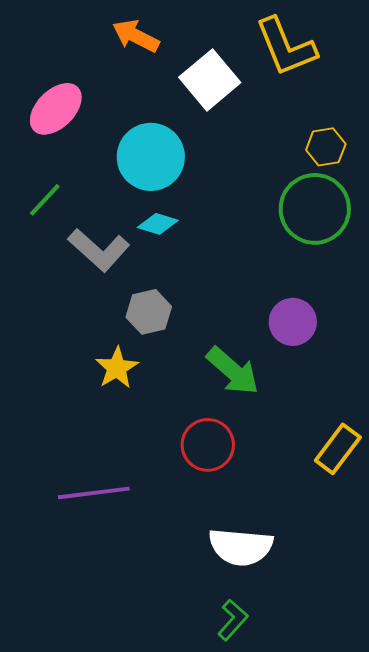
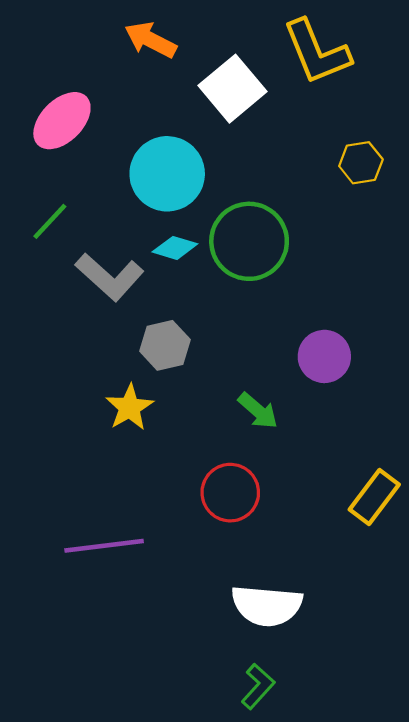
green circle: (315, 209) -> (249, 241), moved
green arrow: (233, 371) -> (258, 411), size x0.7

